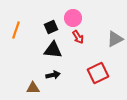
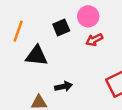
red arrow: (78, 37) -> (94, 40), turned 96
black triangle: (53, 50) -> (37, 56), moved

